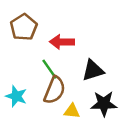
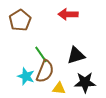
red arrow: (62, 42) -> (68, 14), moved
cyan star: (16, 96) -> (26, 76), moved

